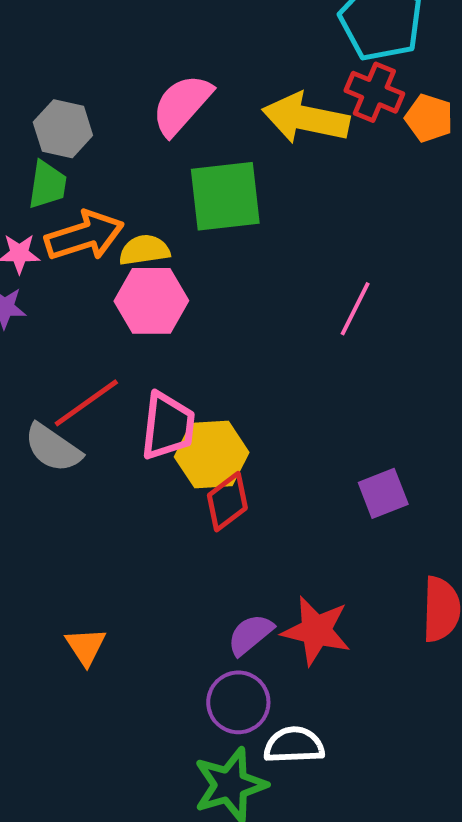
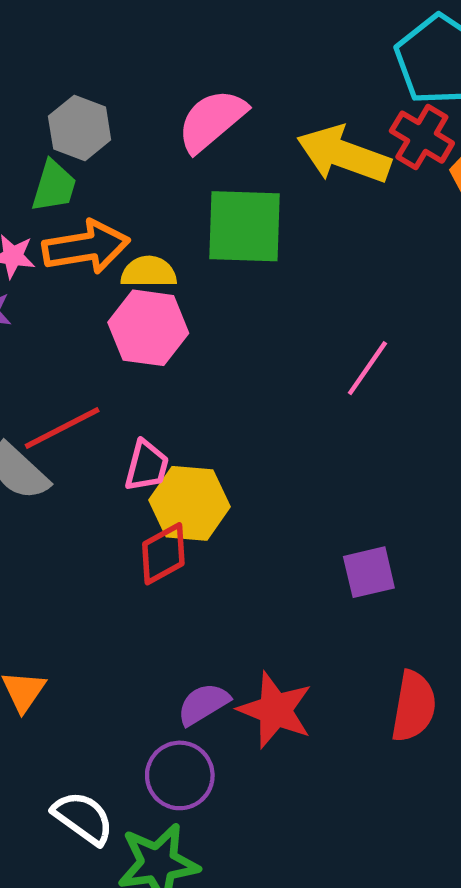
pink trapezoid: (168, 426) -> (147, 466), size x0.7
red diamond: (227, 502) -> (163, 554), moved
white semicircle: (294, 745) -> (83, 818), moved, turned 30

